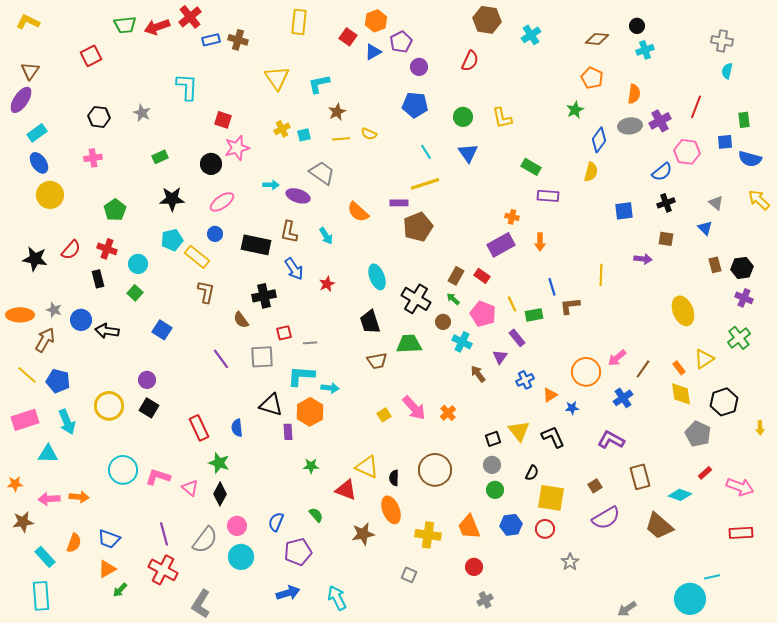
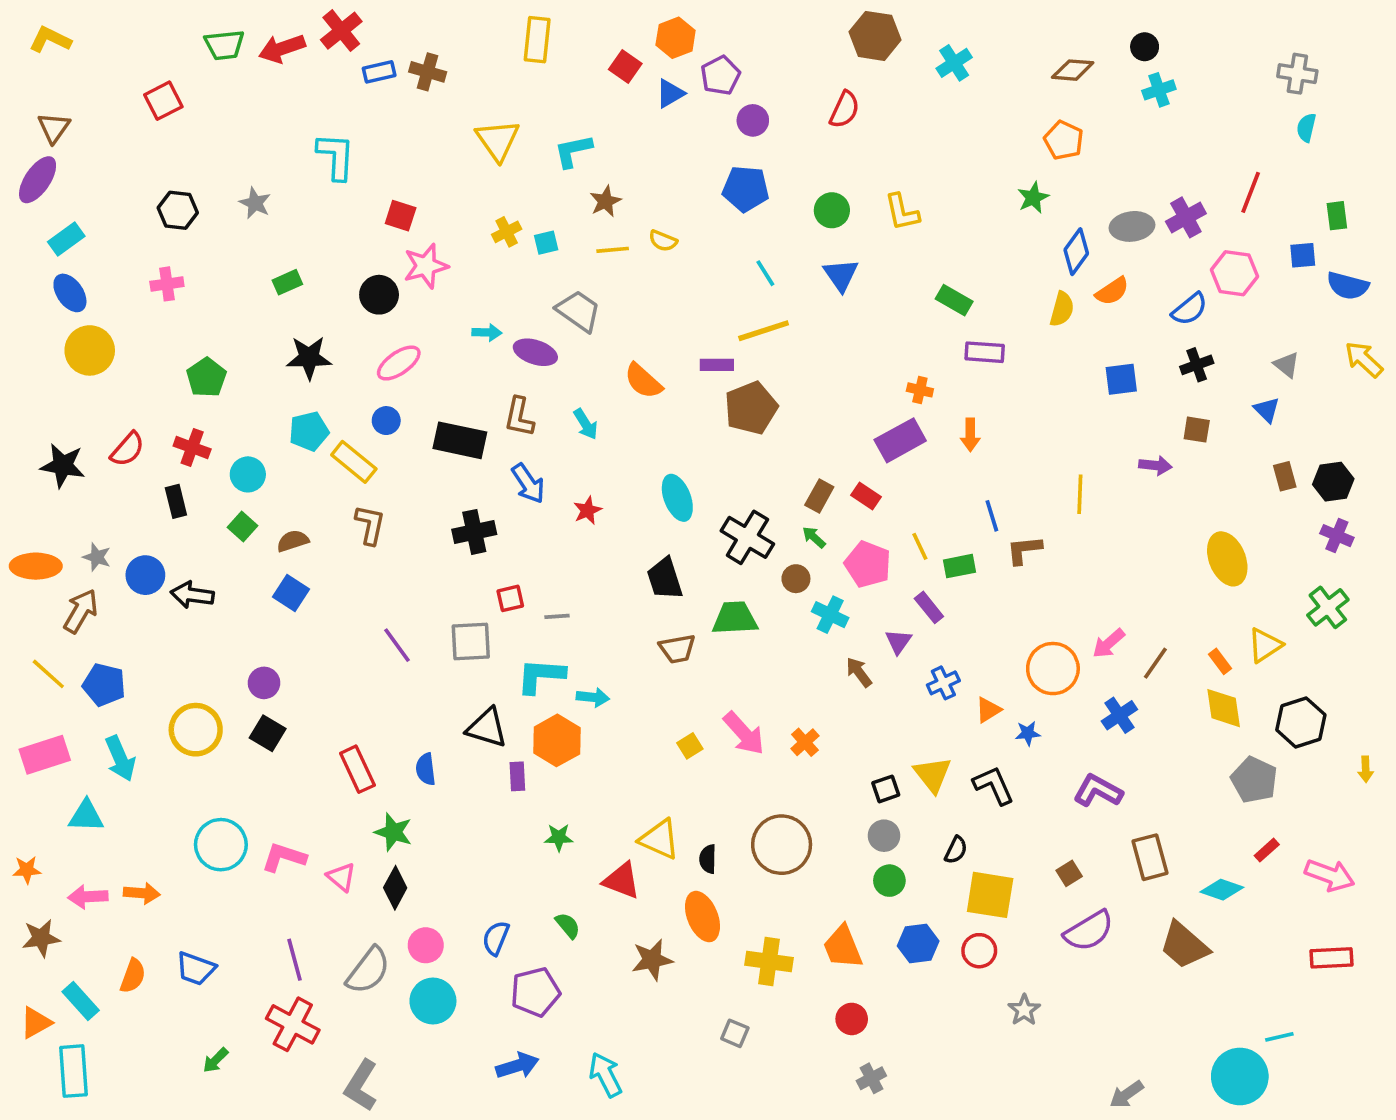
orange semicircle: (634, 94) -> (1112, 291), moved, turned 48
brown semicircle: (241, 320) -> (293, 541), moved, turned 108
orange triangle: (107, 569) -> (36, 1023), moved

